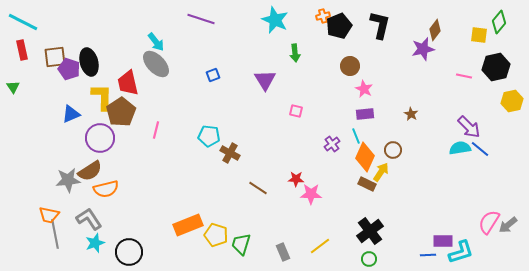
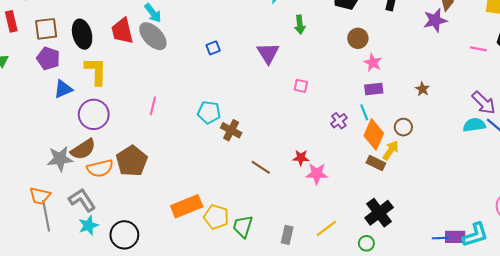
purple pentagon: (69, 69) -> (48, 58), moved
red trapezoid: (128, 83) -> (122, 31), moved
brown pentagon: (121, 112) -> (132, 161), moved
purple rectangle: (443, 241) -> (455, 237), moved
gray rectangle: (283, 252) -> (287, 235), turned 36
green circle: (369, 259) -> (366, 243), moved

